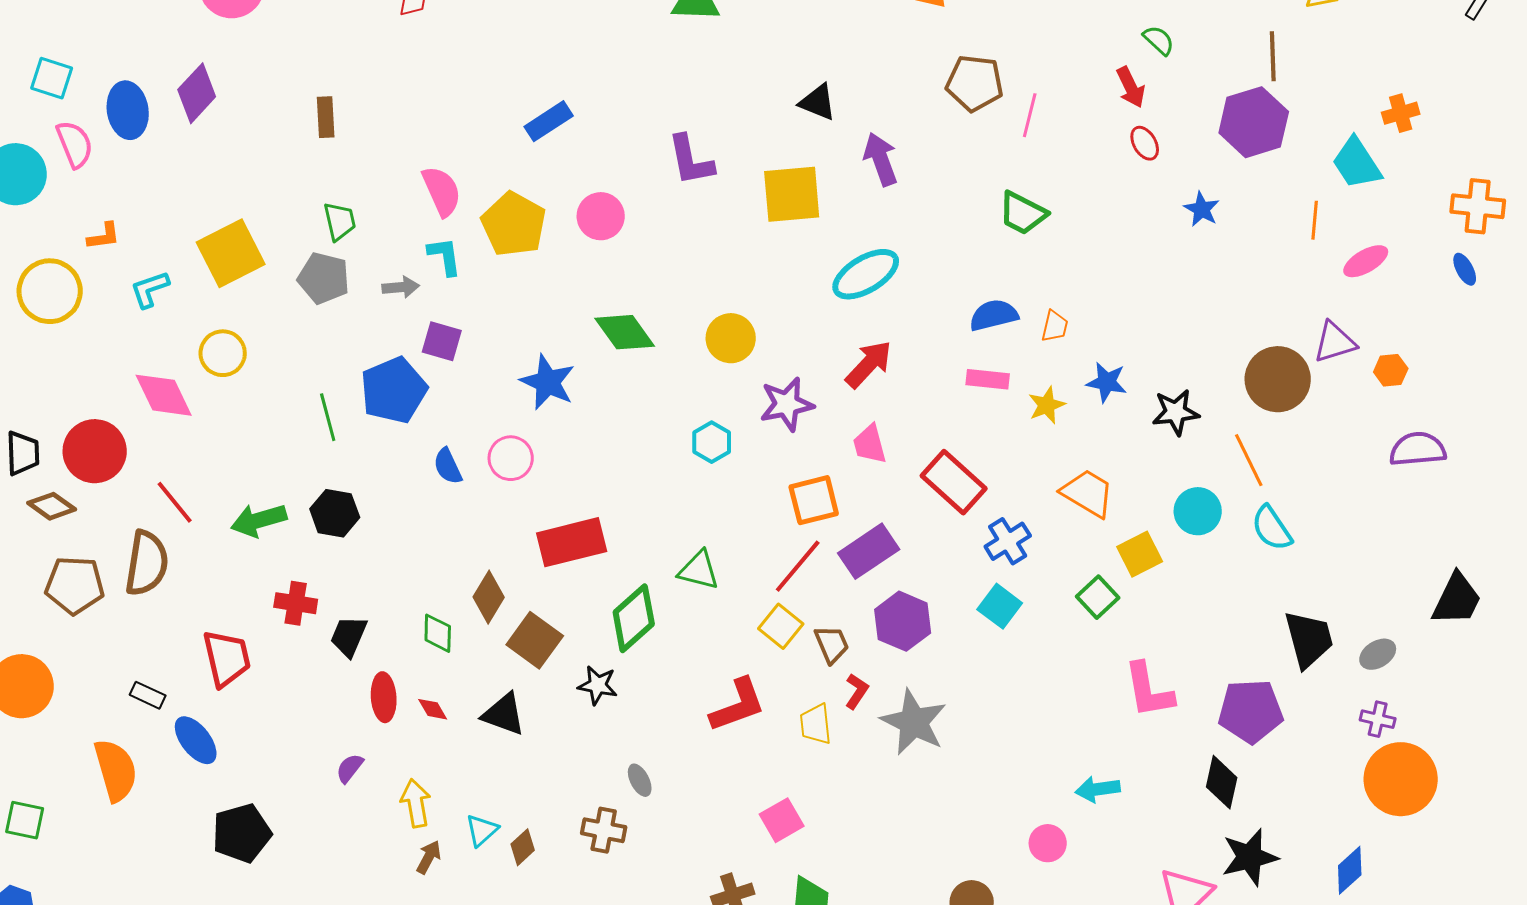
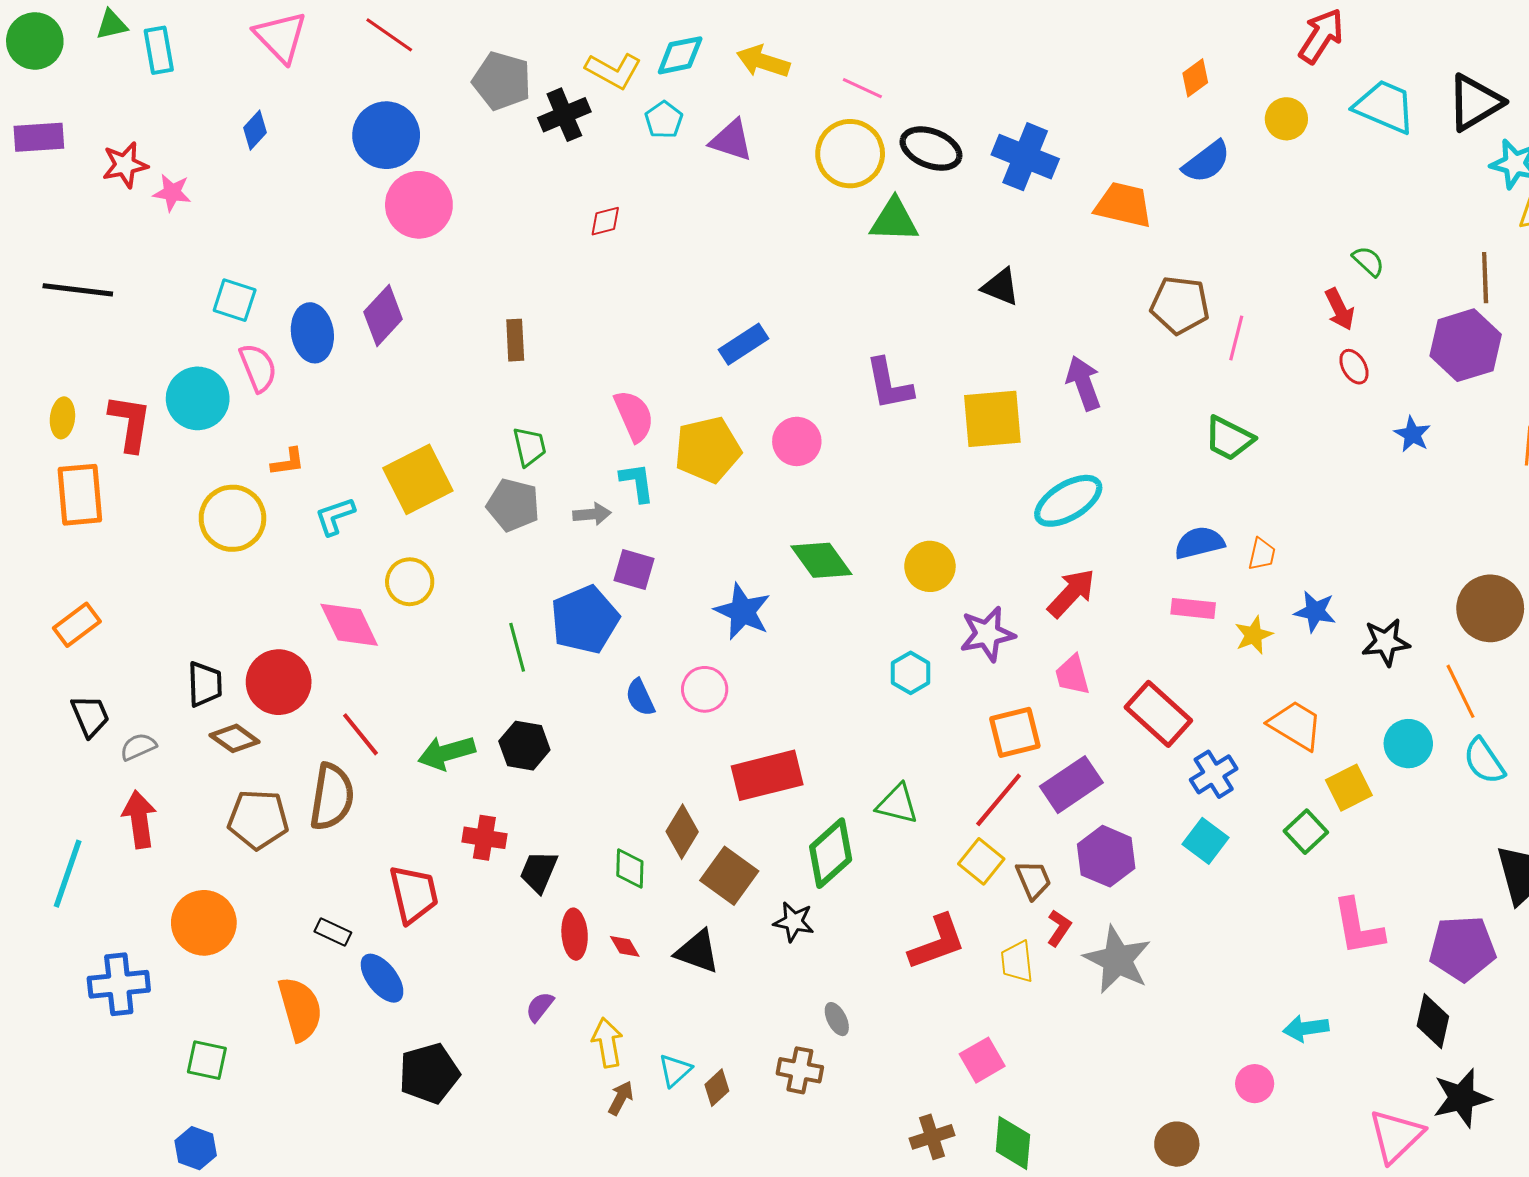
black triangle: (818, 102) -> (1001, 287), moved
yellow pentagon: (514, 224) -> (708, 450), turned 30

